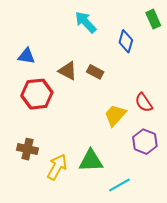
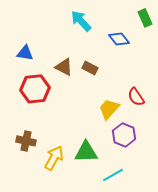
blue diamond: (126, 41) -> (119, 39), turned -55
purple hexagon: (145, 142) -> (124, 135), moved

